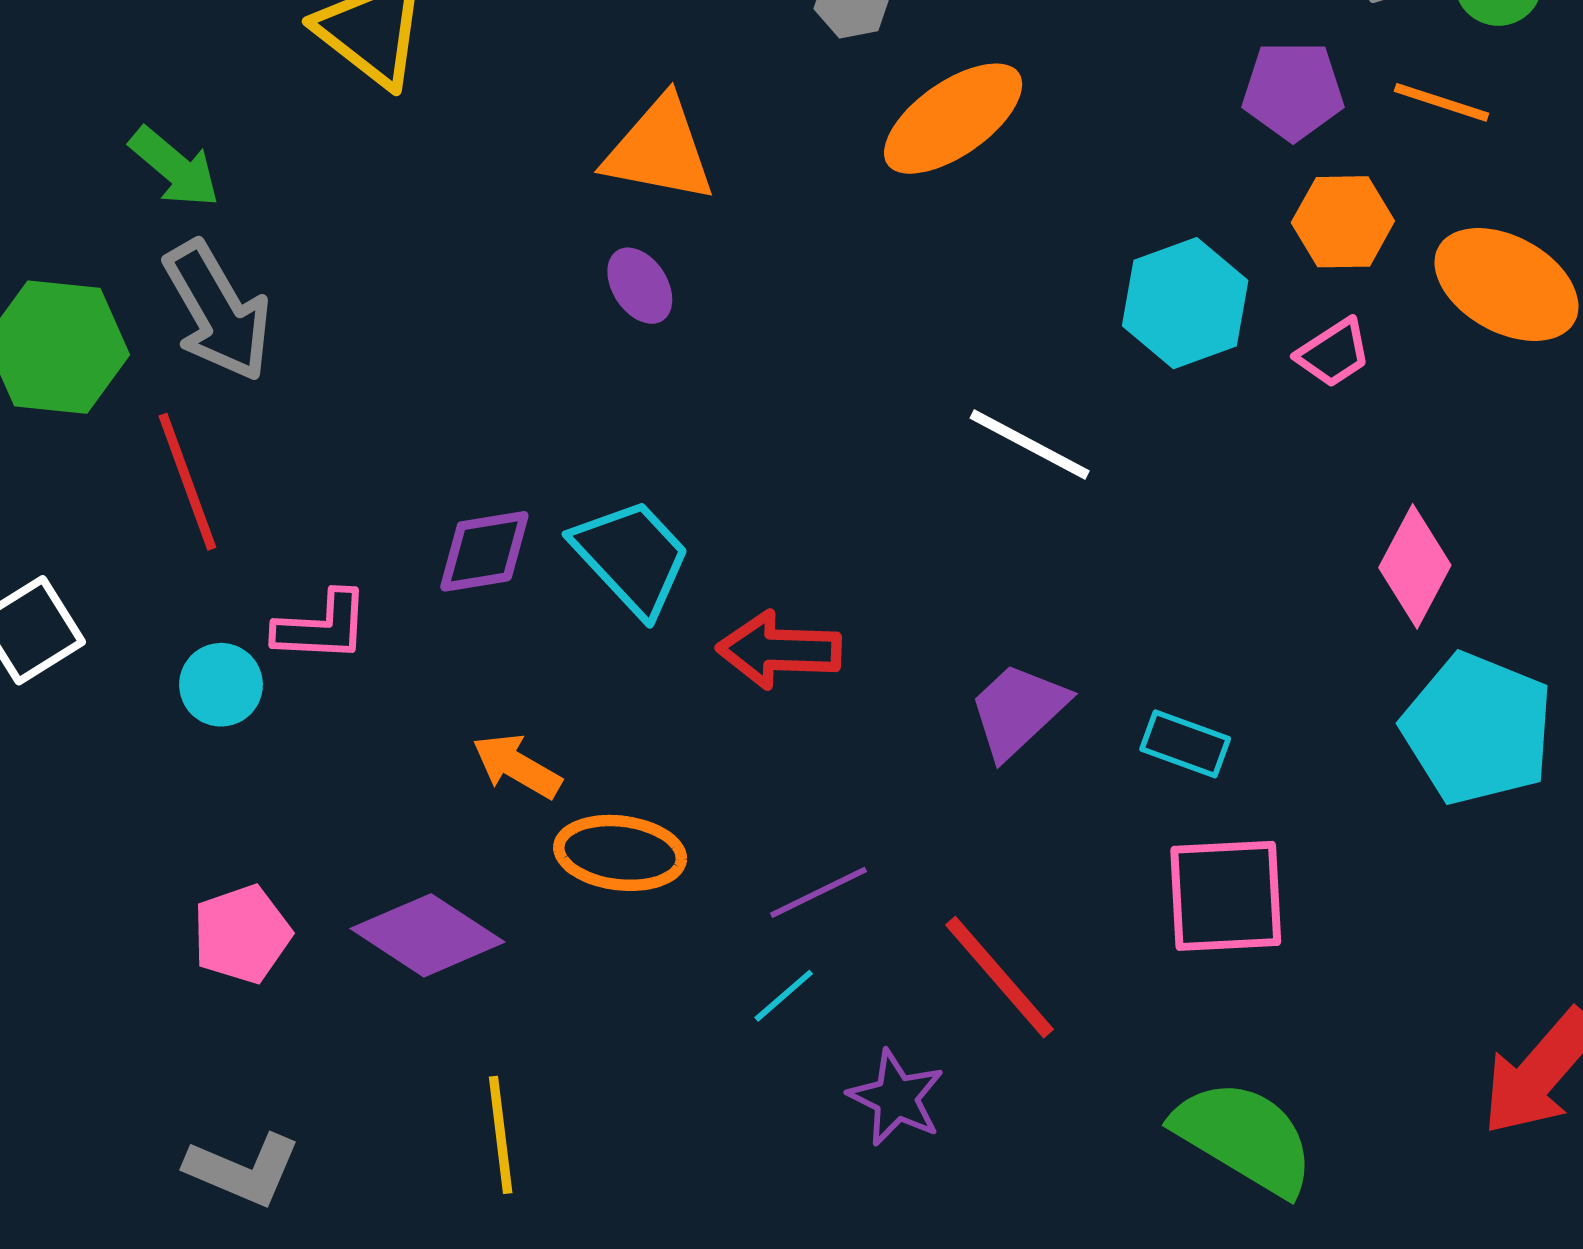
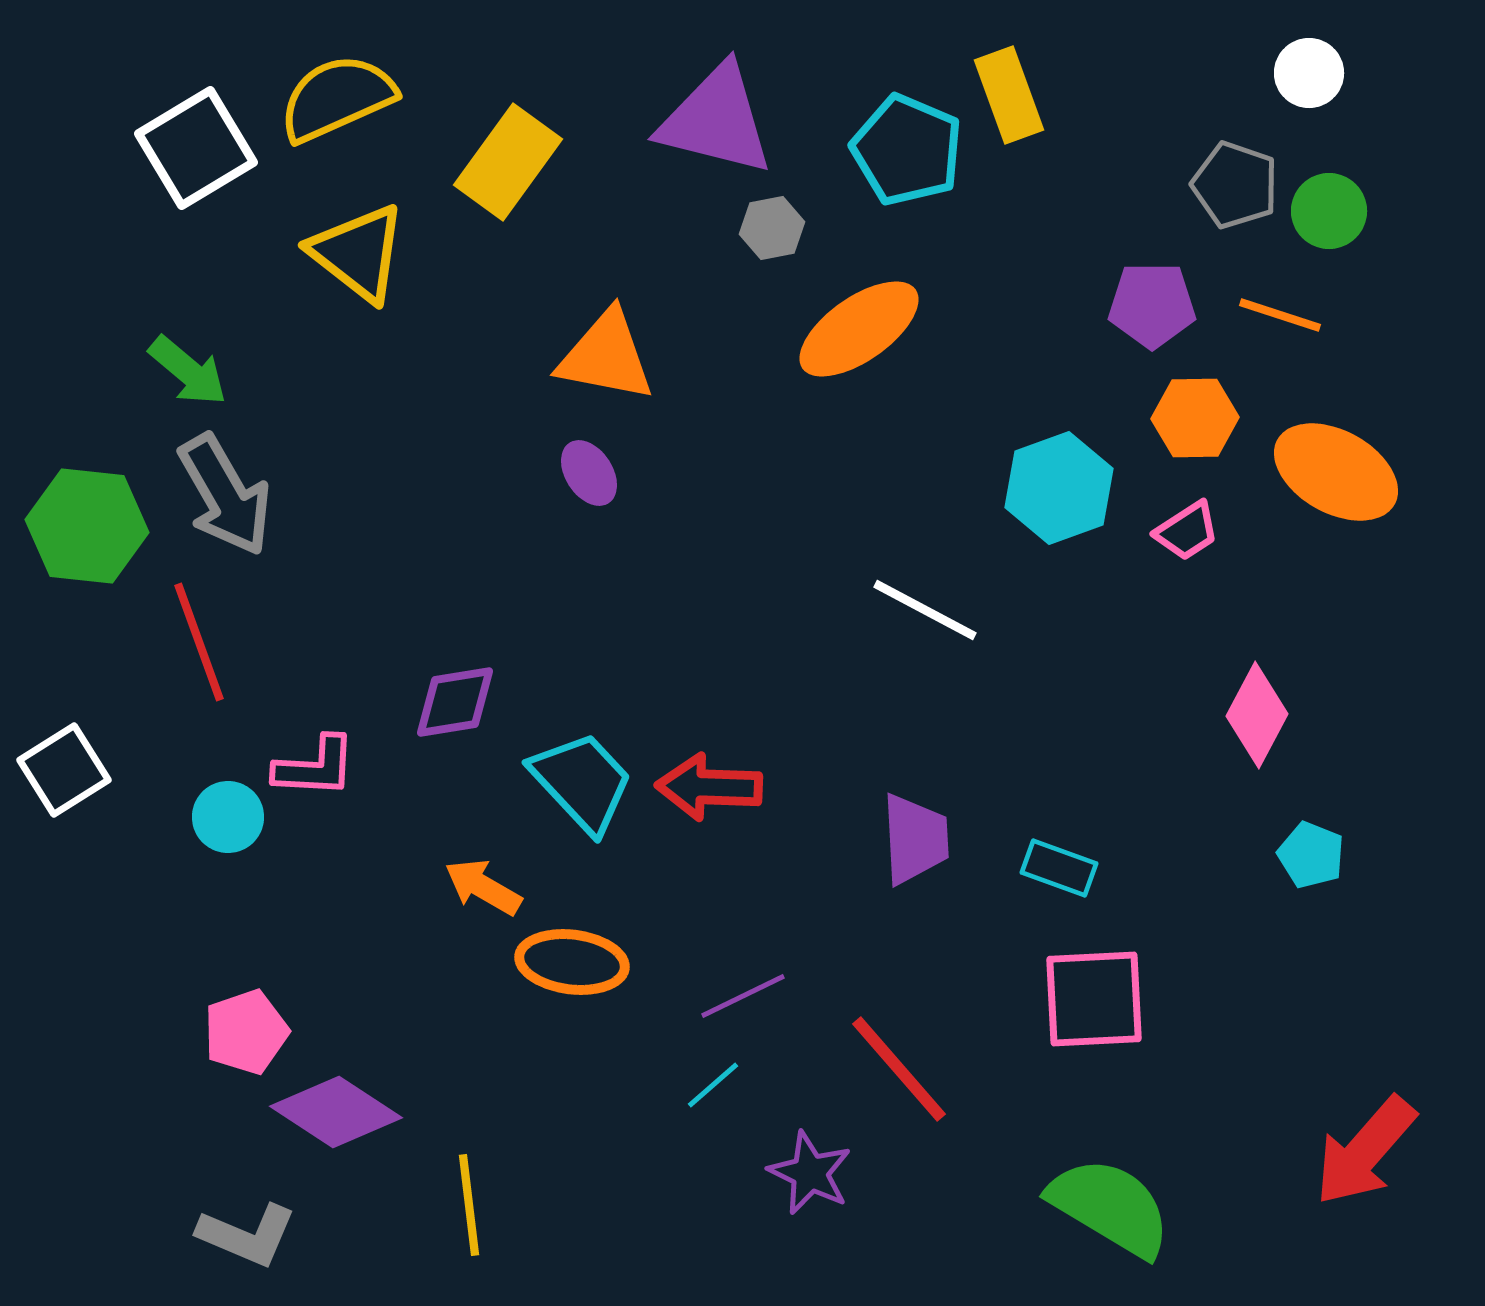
cyan trapezoid: (632, 557) -> (582, 782), moved
purple trapezoid: (1018, 710) -> (915, 839), turned 130
cyan pentagon: (1477, 729) -> (1311, 855), size x0.5
purple diamond: (428, 935) -> (336, 1112), moved

